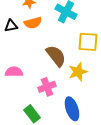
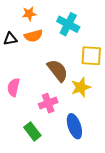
pink semicircle: (14, 72) -> (13, 87), turned -78

